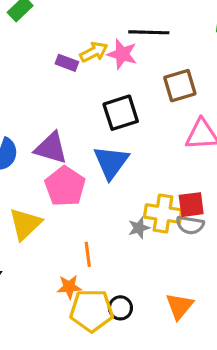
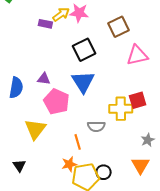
purple triangle: (51, 148) -> (44, 79), size x0.6
gray semicircle: (190, 225) -> (96, 126), moved
gray star: (139, 228) -> (148, 140), moved

